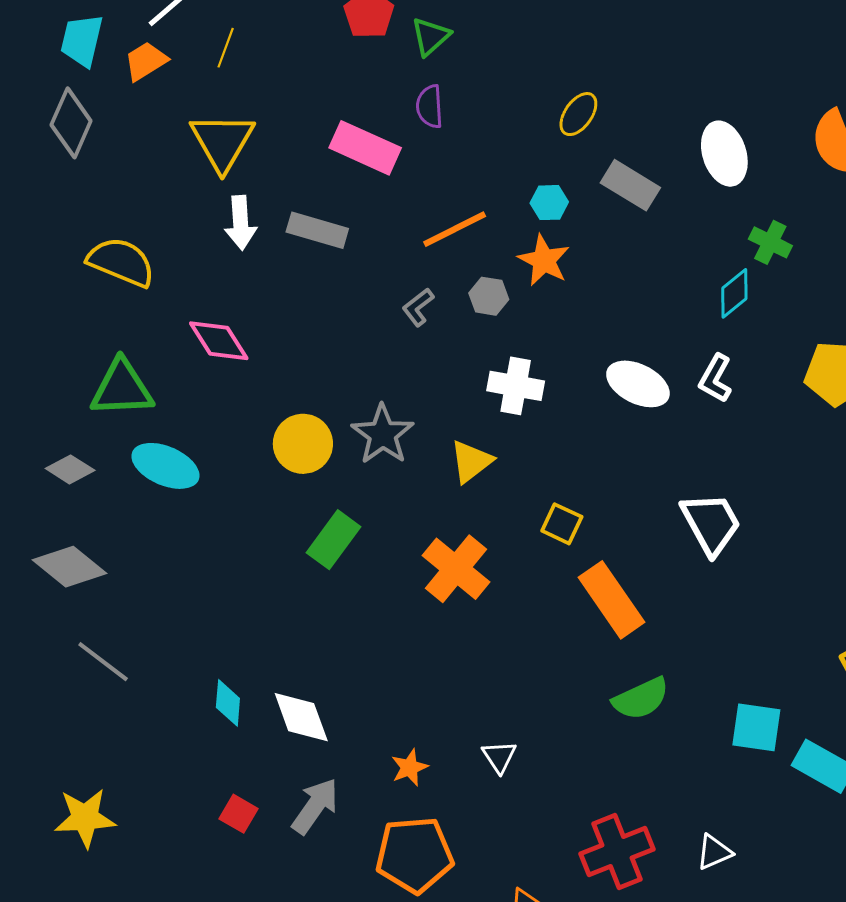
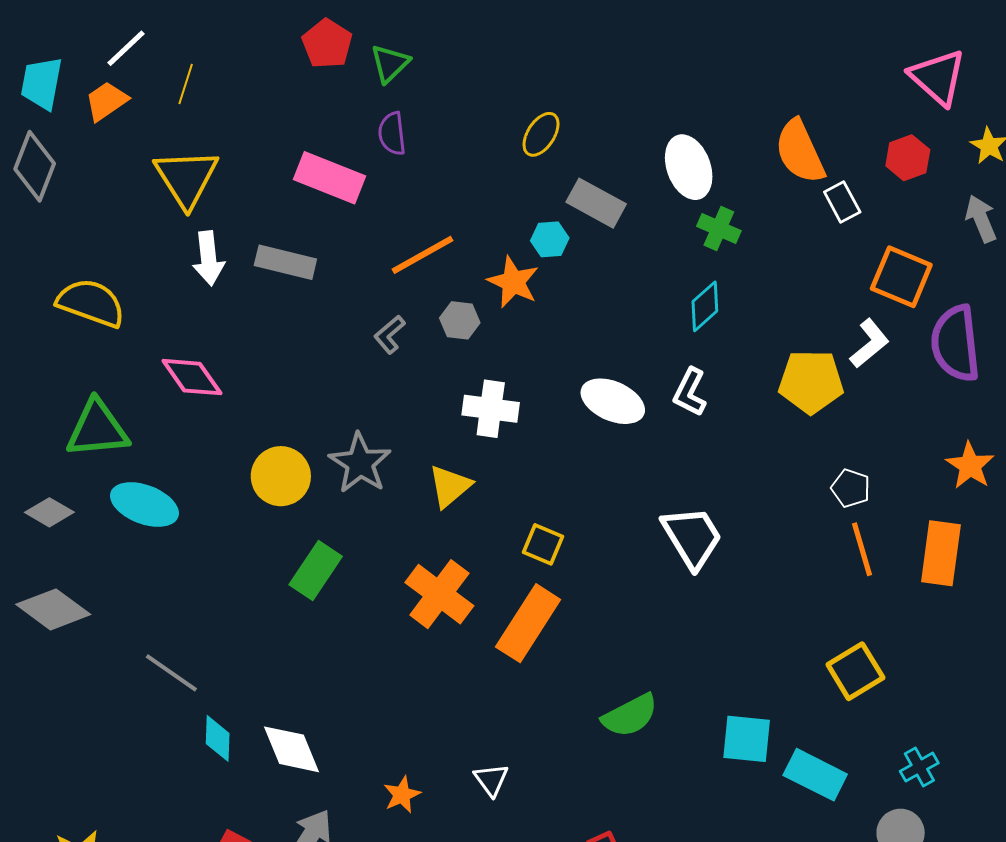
cyan hexagon: (549, 203) -> (550, 239), moved
green cross: (770, 242) -> (719, 229), moved
orange rectangle: (611, 600) -> (528, 623), moved, turned 70
gray line: (103, 662) -> (171, 673), moved

